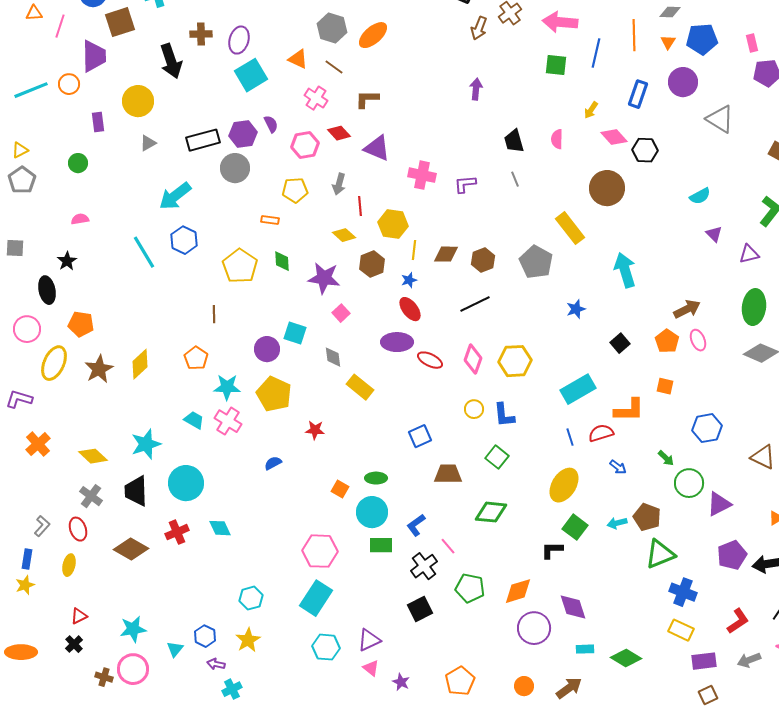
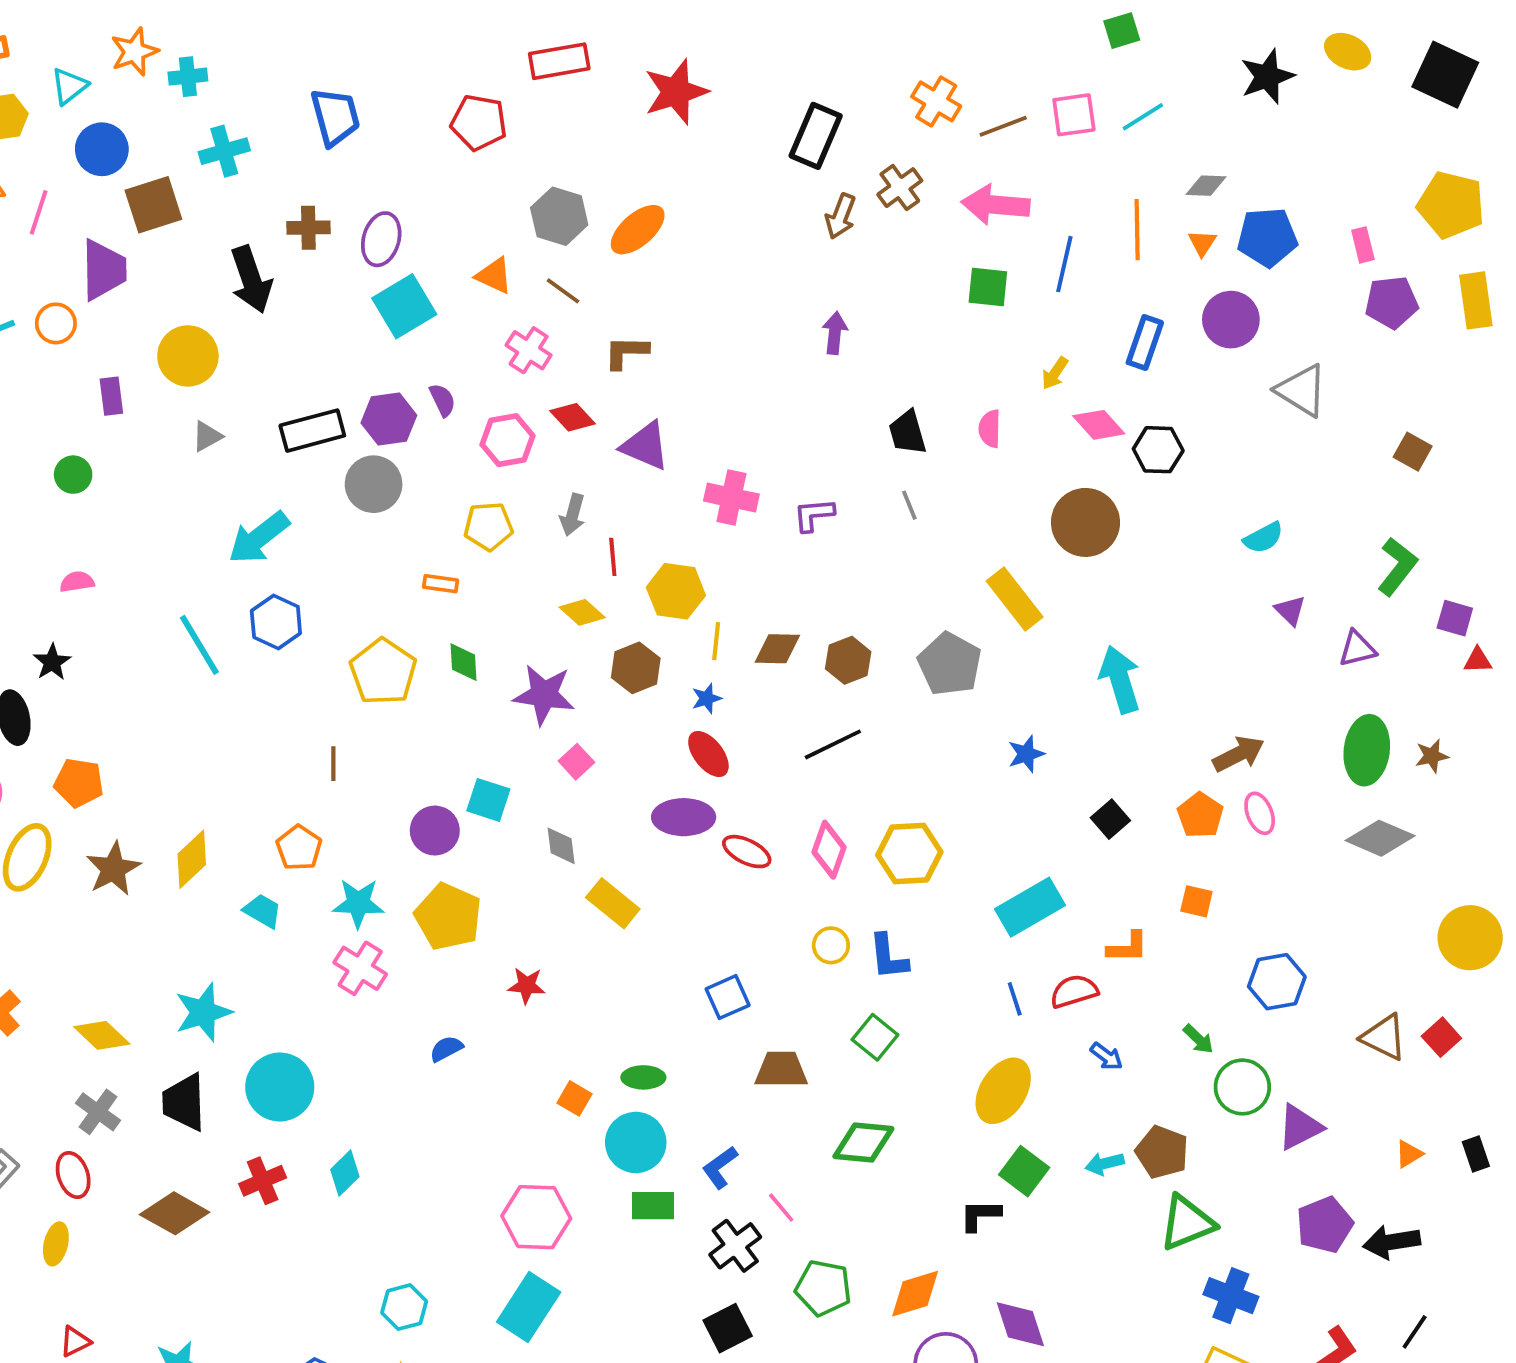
orange L-shape: (629, 410) -> (1128, 947), size x0.7
cyan trapezoid: (194, 420) -> (263, 911), moved
cyan diamond: (220, 528) -> (345, 1173), turned 70

